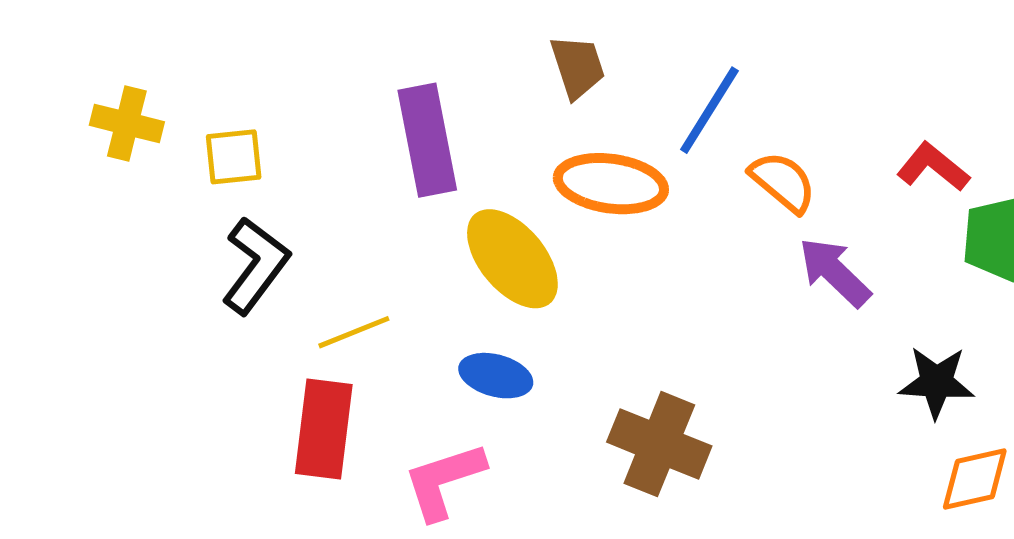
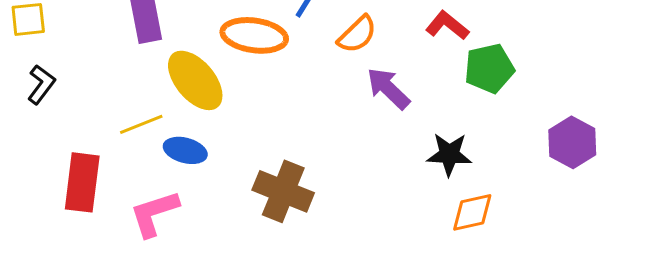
orange semicircle: (783, 182) -> (357, 34), turned 96
black L-shape: (255, 265) -> (41, 84), size x0.7
yellow line: (354, 332) -> (141, 124), moved

